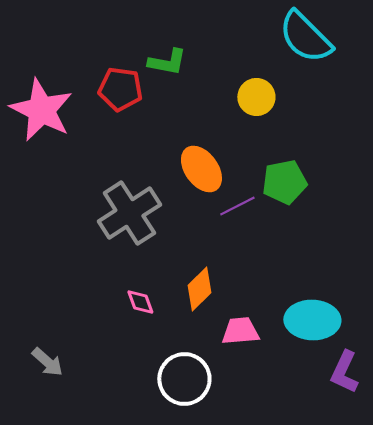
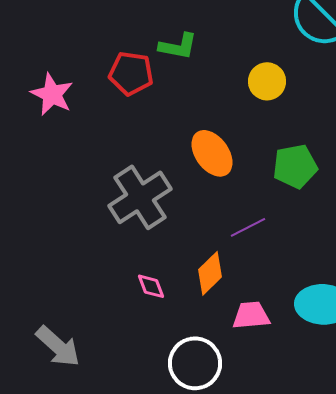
pink star: (41, 110) -> (52, 94), size x0.7
purple line: (237, 206) -> (248, 227), moved
gray arrow: (47, 362) -> (58, 346), size x1.4

